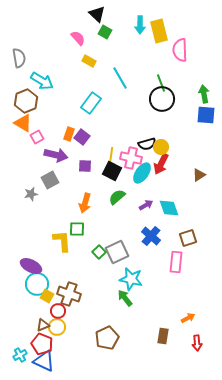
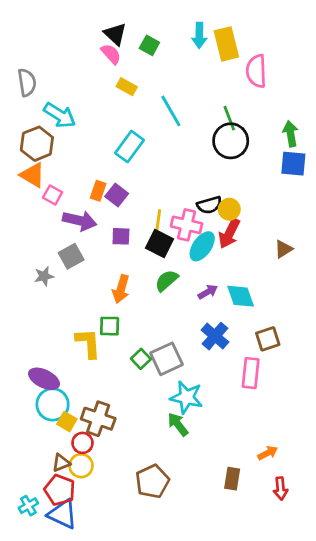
black triangle: (97, 14) -> (115, 34), moved
pink square: (37, 137) -> (53, 195), turned -32

